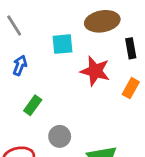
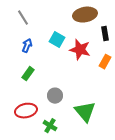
cyan square: (62, 44) -> (57, 40), moved, turned 35
green rectangle: (33, 105) -> (28, 74), moved

